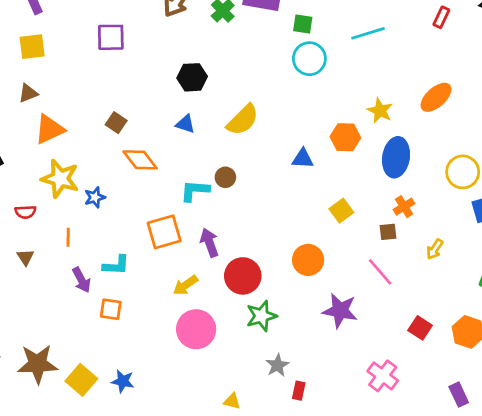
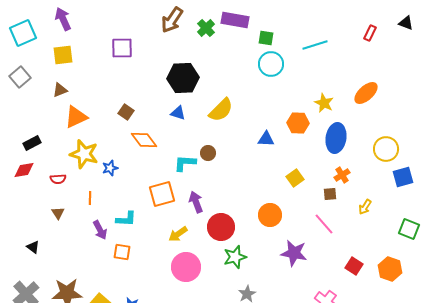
black hexagon: (192, 77) -> (183, 78), size x1.4

